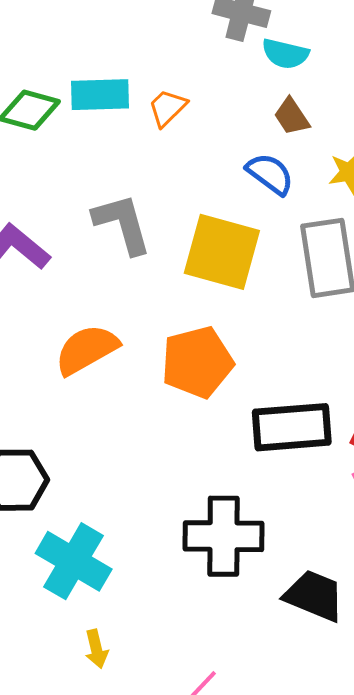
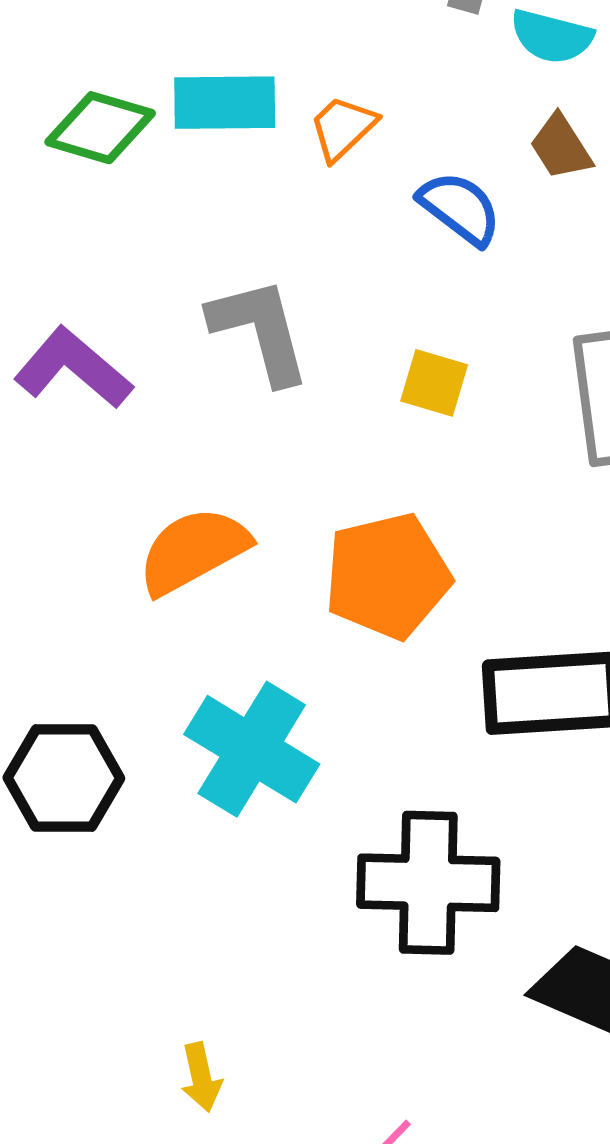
blue semicircle: (270, 174) -> (460, 208), moved
yellow square: (222, 252) -> (434, 383), size x0.5
cyan cross: (74, 561) -> (252, 749), moved

